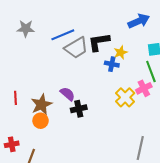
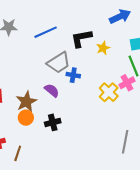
gray trapezoid: (76, 48) -> (59, 63), moved
blue cross: (112, 64) -> (73, 75), moved
black cross: (79, 109) -> (53, 122), moved

